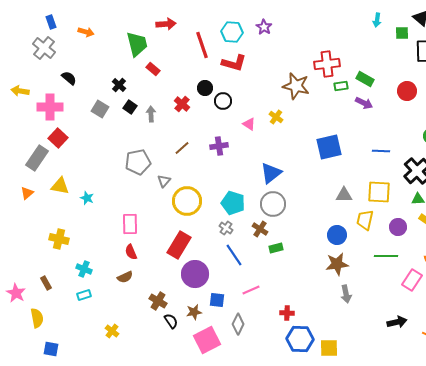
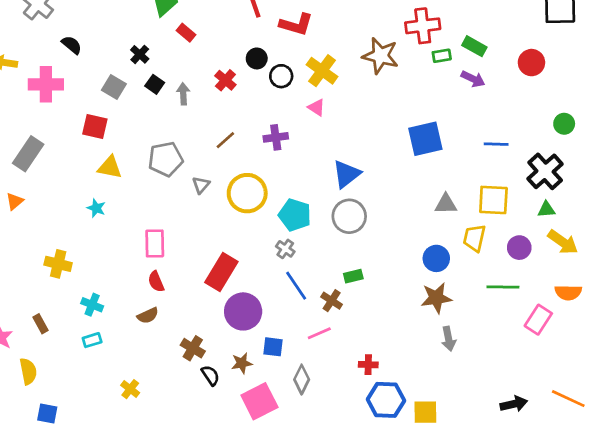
yellow cross: (276, 117) -> (322, 71), moved, size x1.6
red square: (58, 138) -> (95, 126), moved, turned -30
yellow triangle: (60, 186) -> (110, 167), moved
yellow circle: (187, 201) -> (247, 193), moved
brown cross: (260, 229) -> (332, 301), moved
black arrow: (397, 322) -> (514, 404), moved

